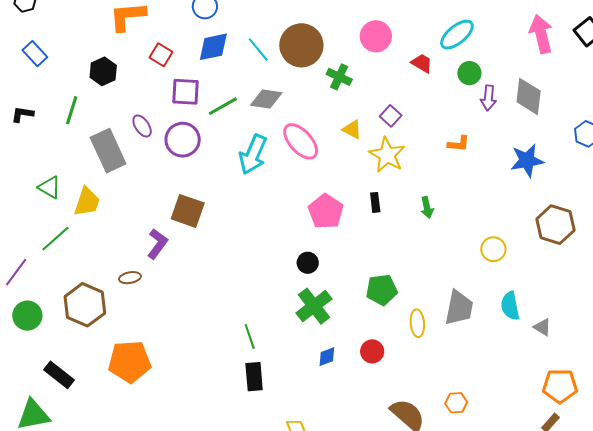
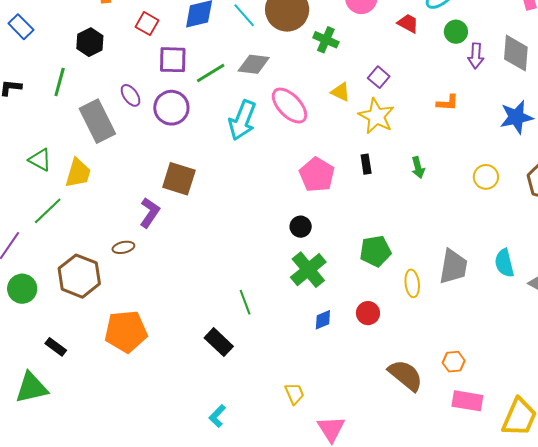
yellow circle: (493, 249) -> (486, 177), moved
black rectangle: (59, 375) -> (56, 347), size x0.7
black rectangle: (254, 377) -> (219, 342), moved, turned -40

